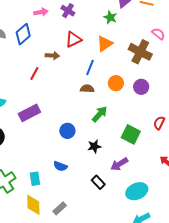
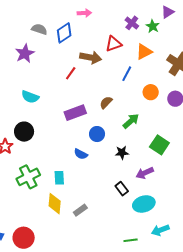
purple cross: (68, 11) -> (132, 23), moved
brown arrow: (52, 56) -> (91, 57), size x1.5
brown semicircle: (87, 89) -> (106, 102), moved, turned -56
purple rectangle: (29, 113) -> (75, 113), moved
blue semicircle: (60, 166) -> (81, 154), moved
cyan ellipse: (137, 191) -> (144, 204), moved

